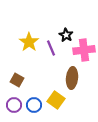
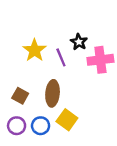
brown ellipse: (72, 78) -> (53, 93), moved

